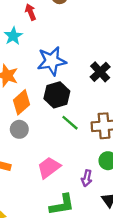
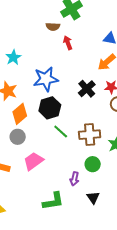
red arrow: (31, 12) -> (68, 43), moved
pink trapezoid: (49, 167) -> (33, 161), moved

